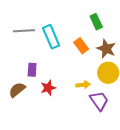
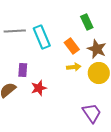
yellow arrow: (83, 85) -> (74, 67), moved
purple trapezoid: (99, 101) -> (92, 113), moved

